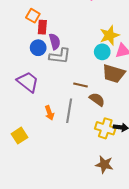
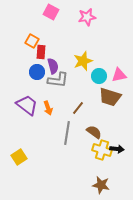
yellow star: (109, 35) -> (83, 61), moved
brown line: (81, 85) -> (78, 108), turned -64
brown semicircle: (97, 99) -> (94, 132), moved
orange arrow: (50, 113) -> (48, 108), moved

